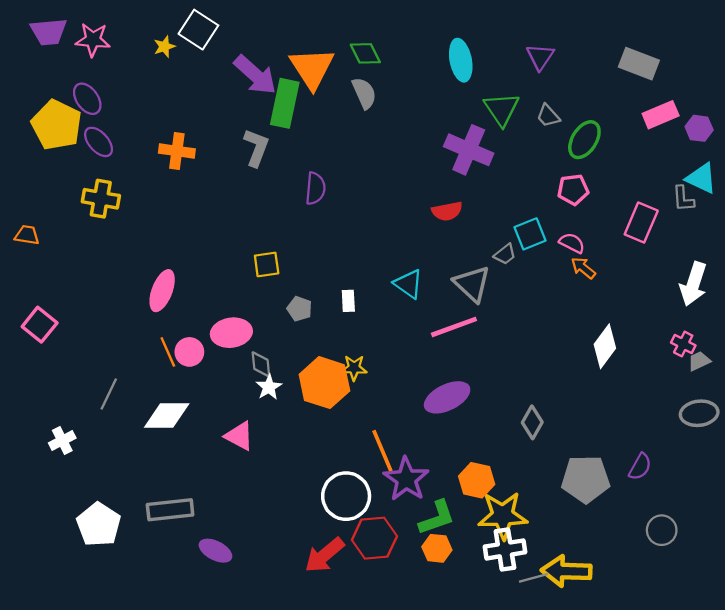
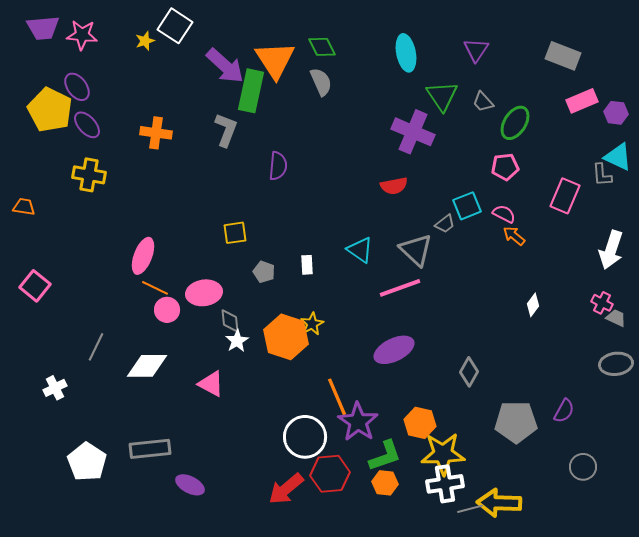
white diamond: (605, 346) -> (533, 305), size x0.6
orange line: (168, 352) -> (155, 288), moved, turned -40
gray trapezoid: (699, 361) -> (616, 318), turned 50
yellow star: (354, 368) -> (312, 324), turned -30

